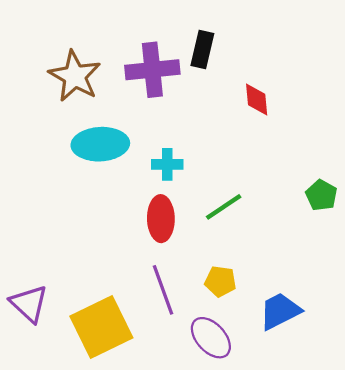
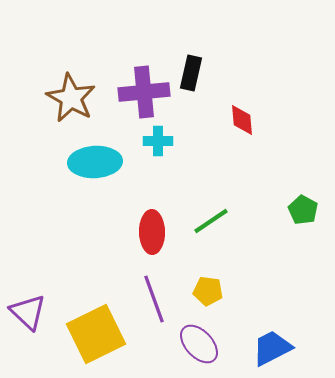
cyan cross: (167, 164) -> (158, 141), moved
blue trapezoid: (280, 311) -> (272, 348), moved

